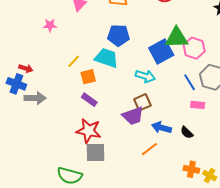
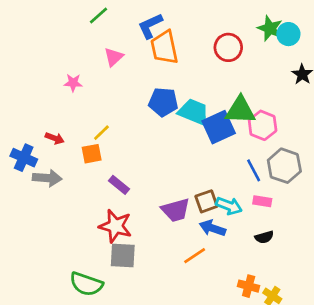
cyan trapezoid: (106, 58) -> (194, 112), moved
red arrow: (26, 68) -> (55, 138), moved
cyan arrow: (145, 76) -> (229, 206), moved
orange square: (88, 77) -> (92, 154), moved
brown square: (142, 102) -> (206, 201), moved
black semicircle: (187, 132) -> (264, 237), moved, turned -64

